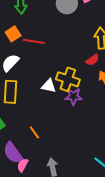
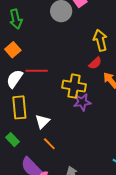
red line: (34, 41) -> (37, 71), moved
white triangle: (49, 86) -> (42, 122), moved, turned -49

